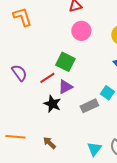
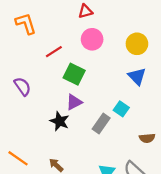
red line: (47, 78) -> (54, 52), moved
gray rectangle: (89, 106) -> (101, 123), turned -30
orange line: (15, 137) -> (18, 158), turned 30

